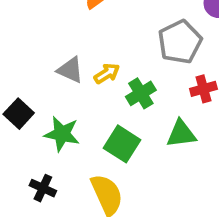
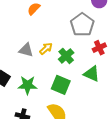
green triangle: (181, 134) -> (92, 74), turned 42

